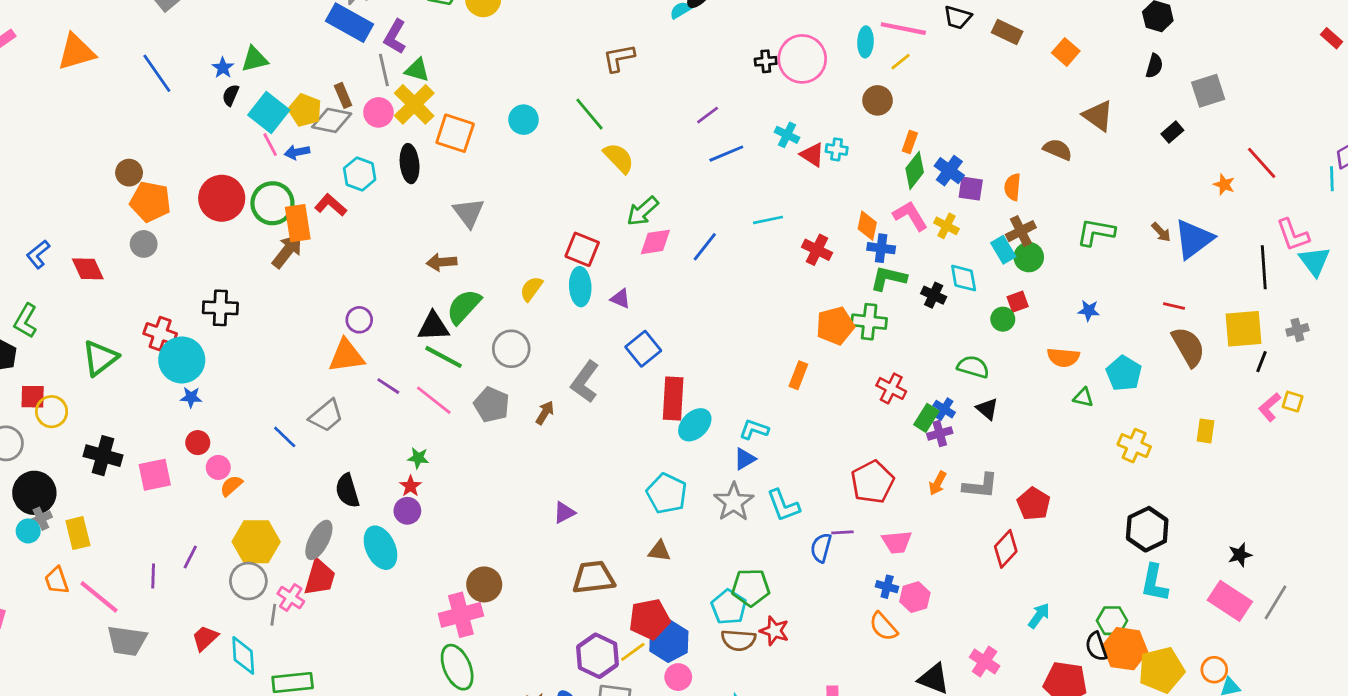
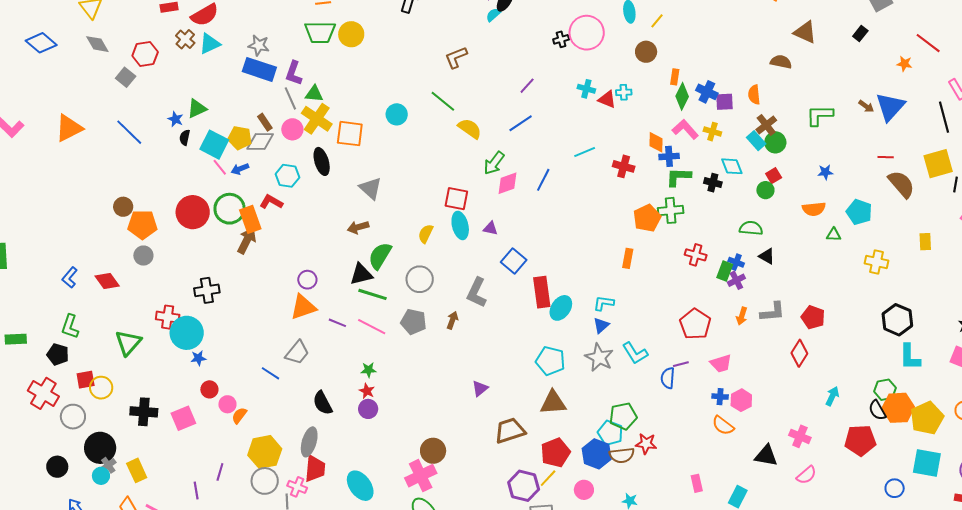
blue line: (726, 154) -> (521, 123), moved
cyan ellipse: (380, 548) -> (360, 486), moved
brown triangle: (659, 551) -> (553, 403), size x1.6
blue hexagon: (669, 641) -> (597, 454), moved

